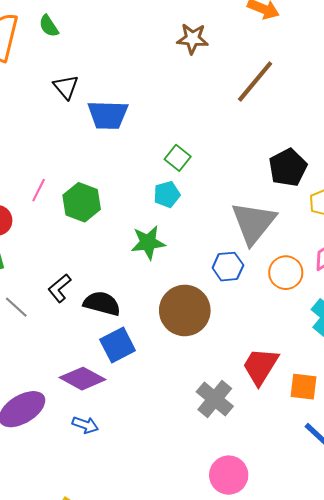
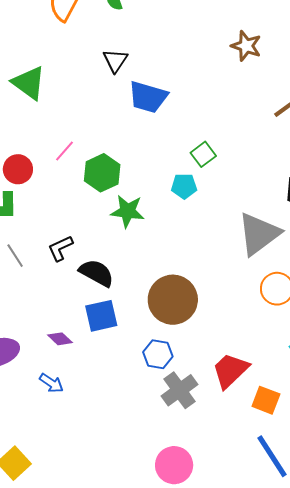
green star: (148, 243) -> (128, 211), moved
blue hexagon: (228, 267) -> (158, 354), moved
purple diamond: (82, 379) -> (60, 339), size x0.6

